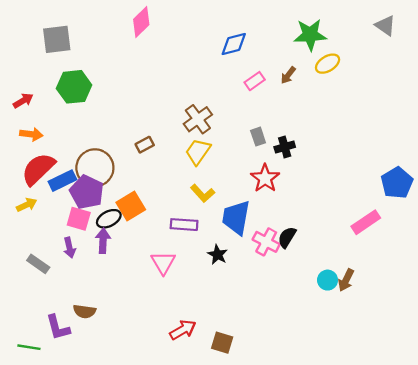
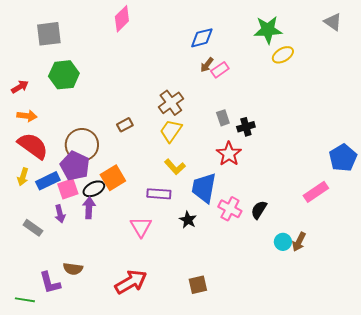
brown arrow: (288, 75) -> (207, 65), moved
red semicircle: (38, 169) -> (33, 146), turned 80
blue rectangle: (62, 181) -> (48, 181), moved
yellow arrow: (27, 205) -> (23, 177), turned 132
pink square: (79, 219) -> (68, 189), turned -35
black semicircle: (287, 237) -> (259, 210), moved
red arrow: (183, 330) -> (131, 282), moved, size x1.4
brown square: (222, 343) -> (198, 285), moved, turned -30

